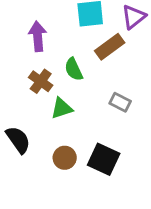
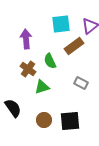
black square: (104, 159) -> (70, 121), turned -30

